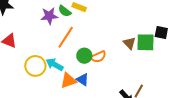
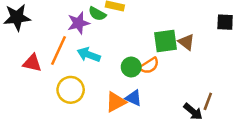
orange line: (66, 37) -> (58, 51), moved
green square: (146, 42) -> (166, 41), moved
cyan arrow: (55, 64) -> (89, 55), moved

